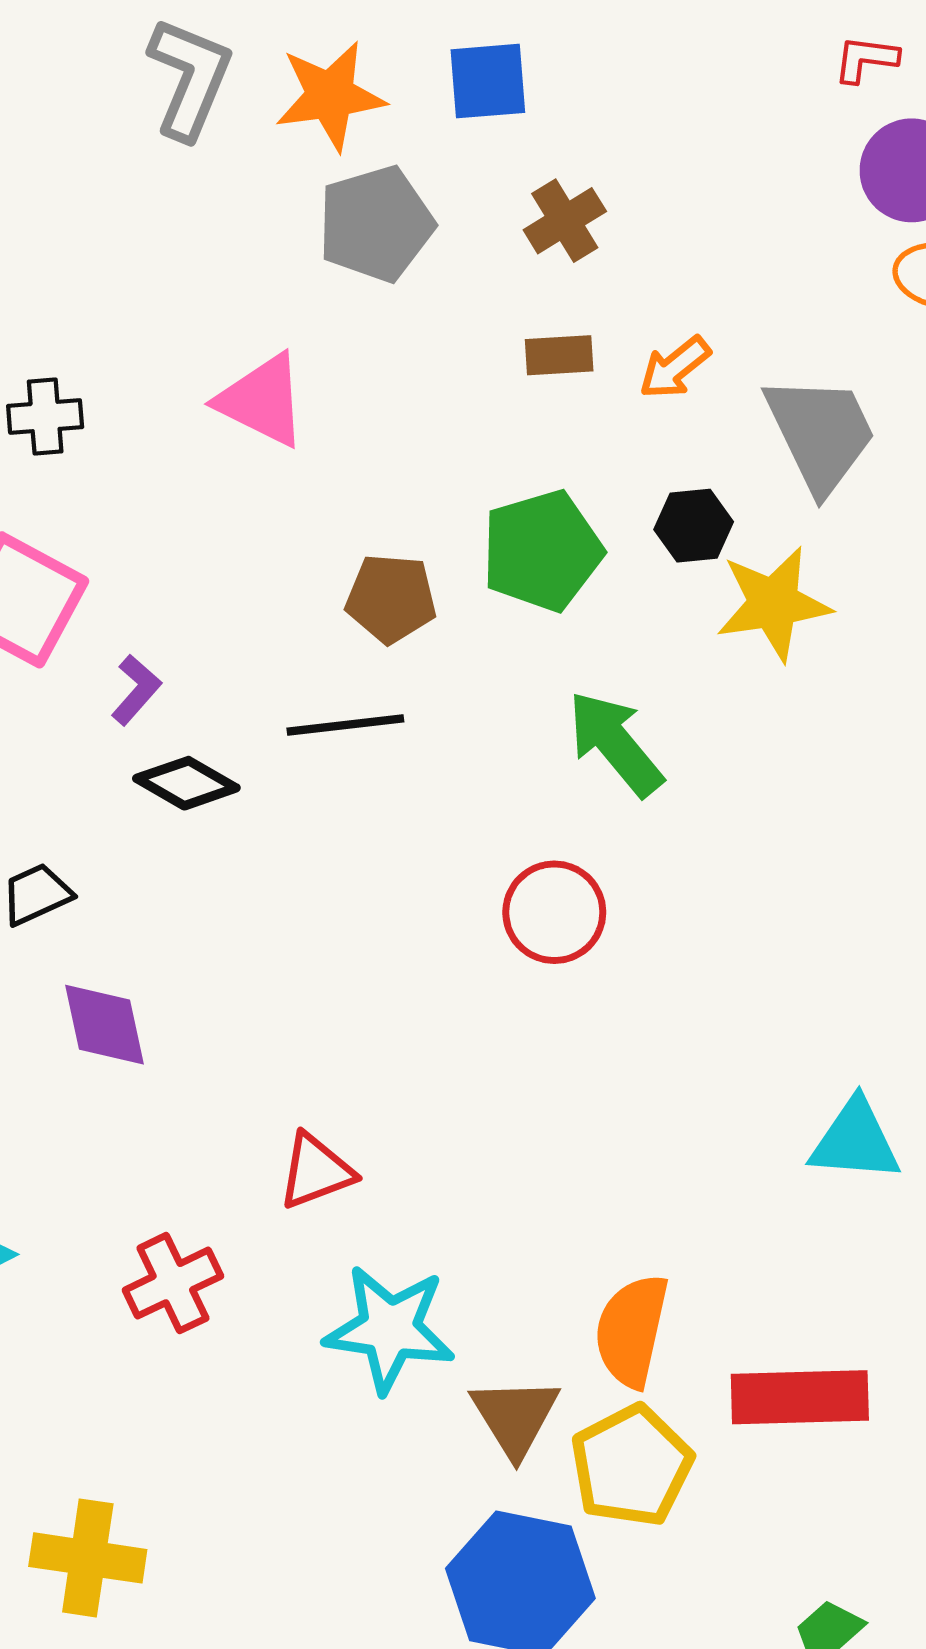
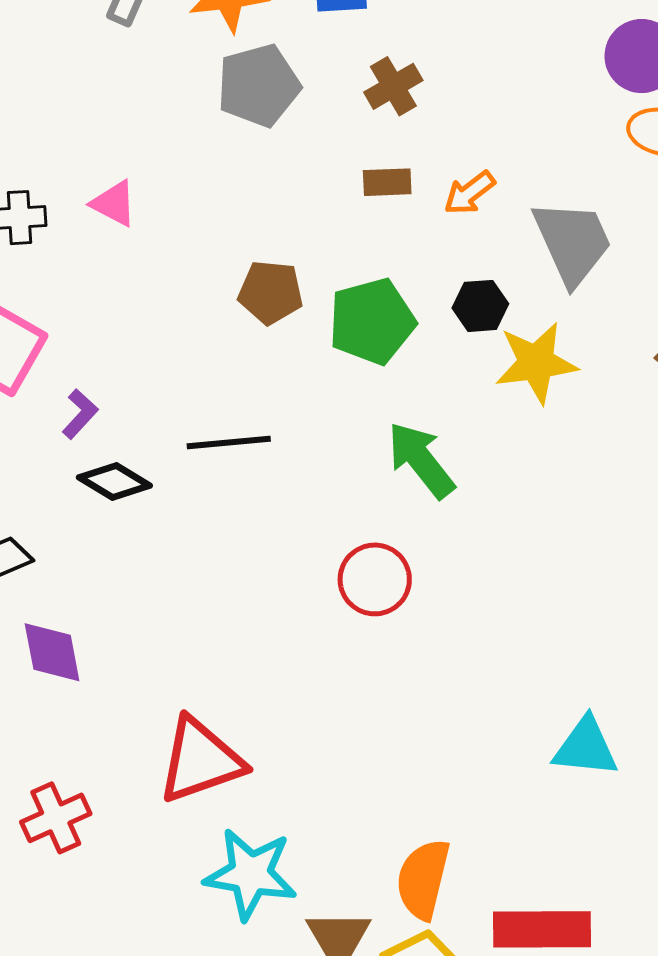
pink triangle: (262, 400) -> (114, 203), moved, size x0.7
brown pentagon: (391, 598) -> (271, 292), moved
red triangle: (316, 1171) -> (200, 760), size x1.6
red cross: (173, 1283) -> (56, 818), moved

